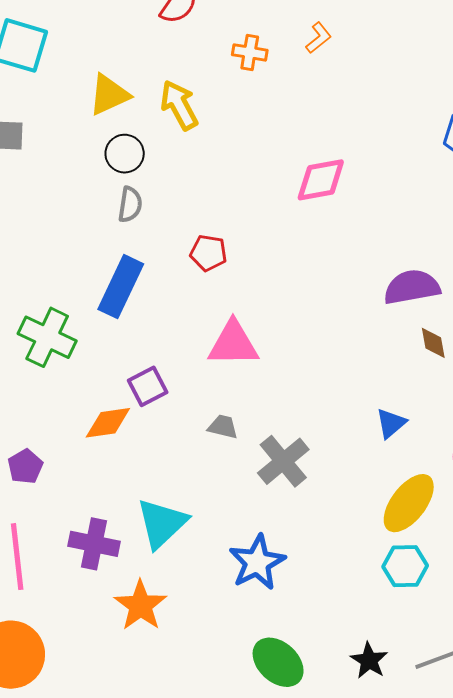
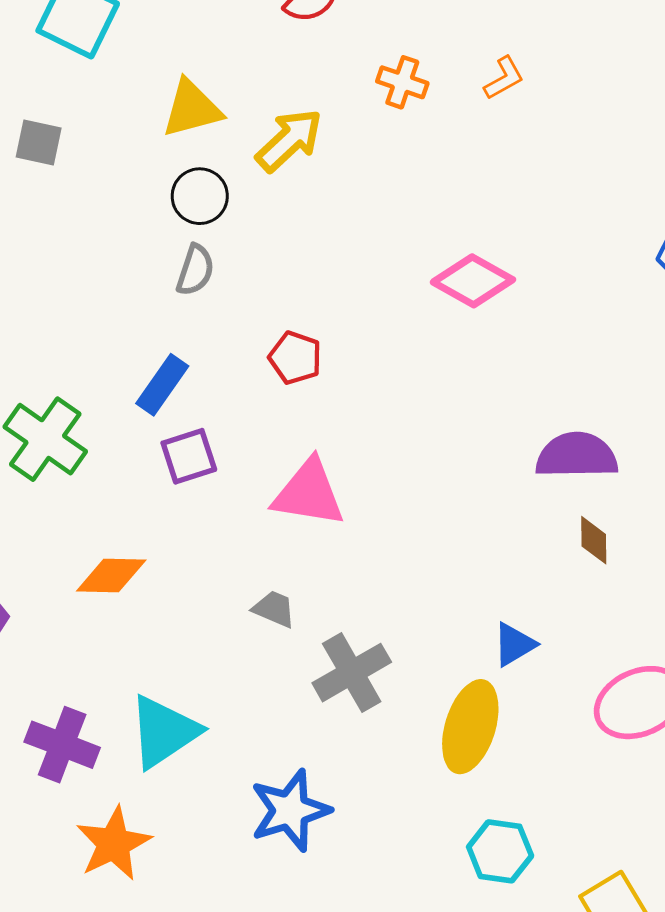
yellow arrow: (179, 105) -> (289, 140), turned 66
pink diamond: (321, 180) -> (473, 281), turned 30
blue rectangle: (121, 287) -> (162, 385), size x0.7
purple square: (148, 386) -> (189, 456), moved
yellow ellipse: (409, 503) -> (470, 727), moved, turned -30

